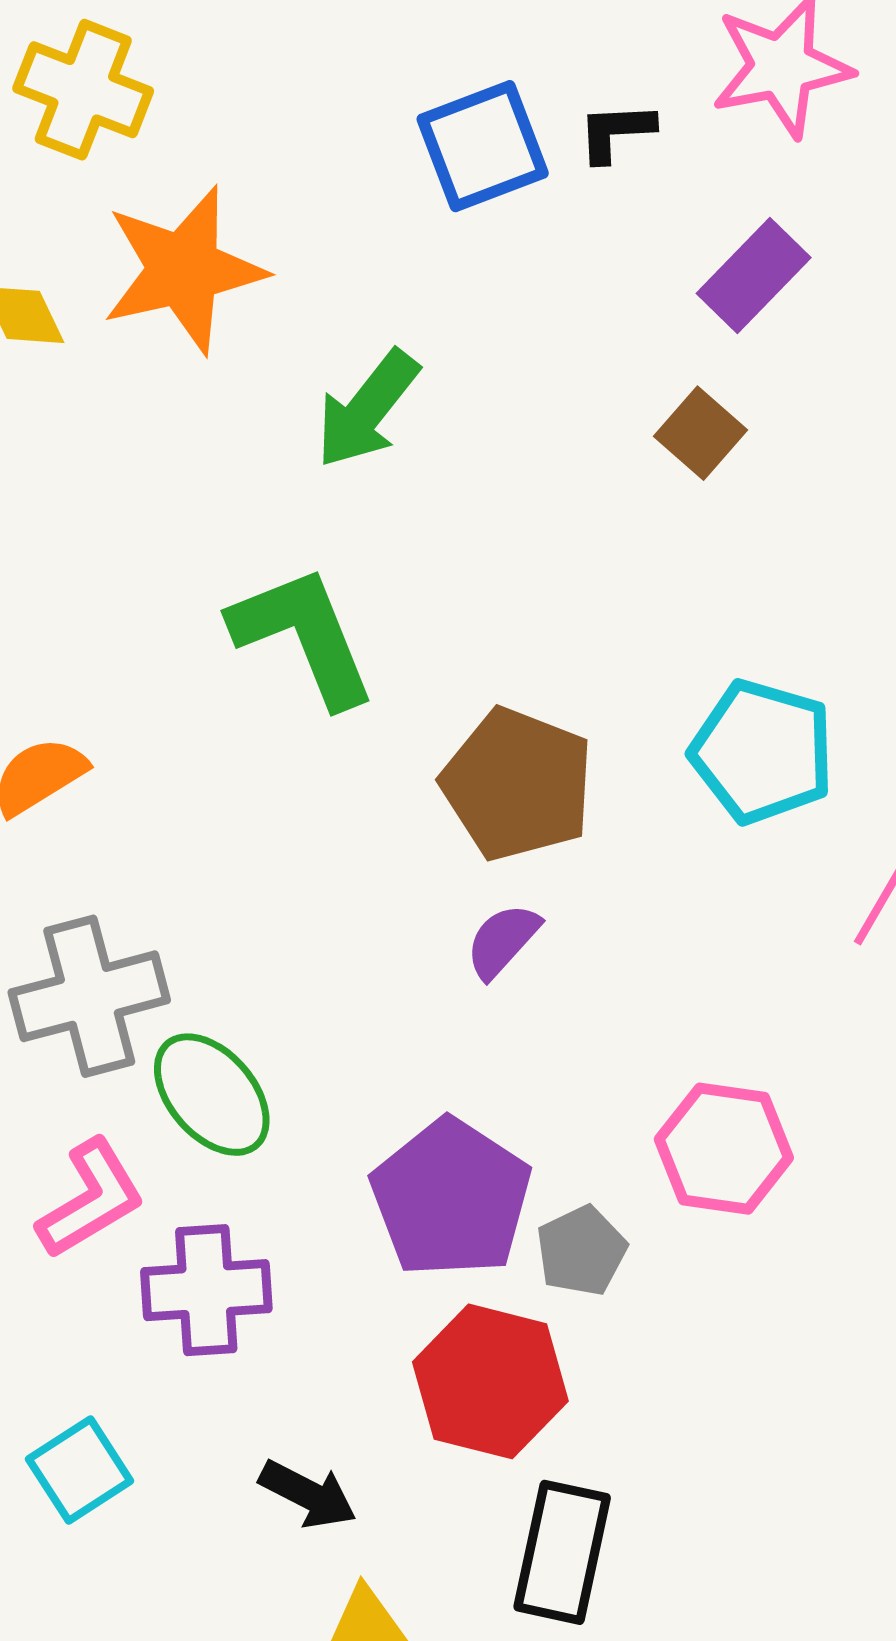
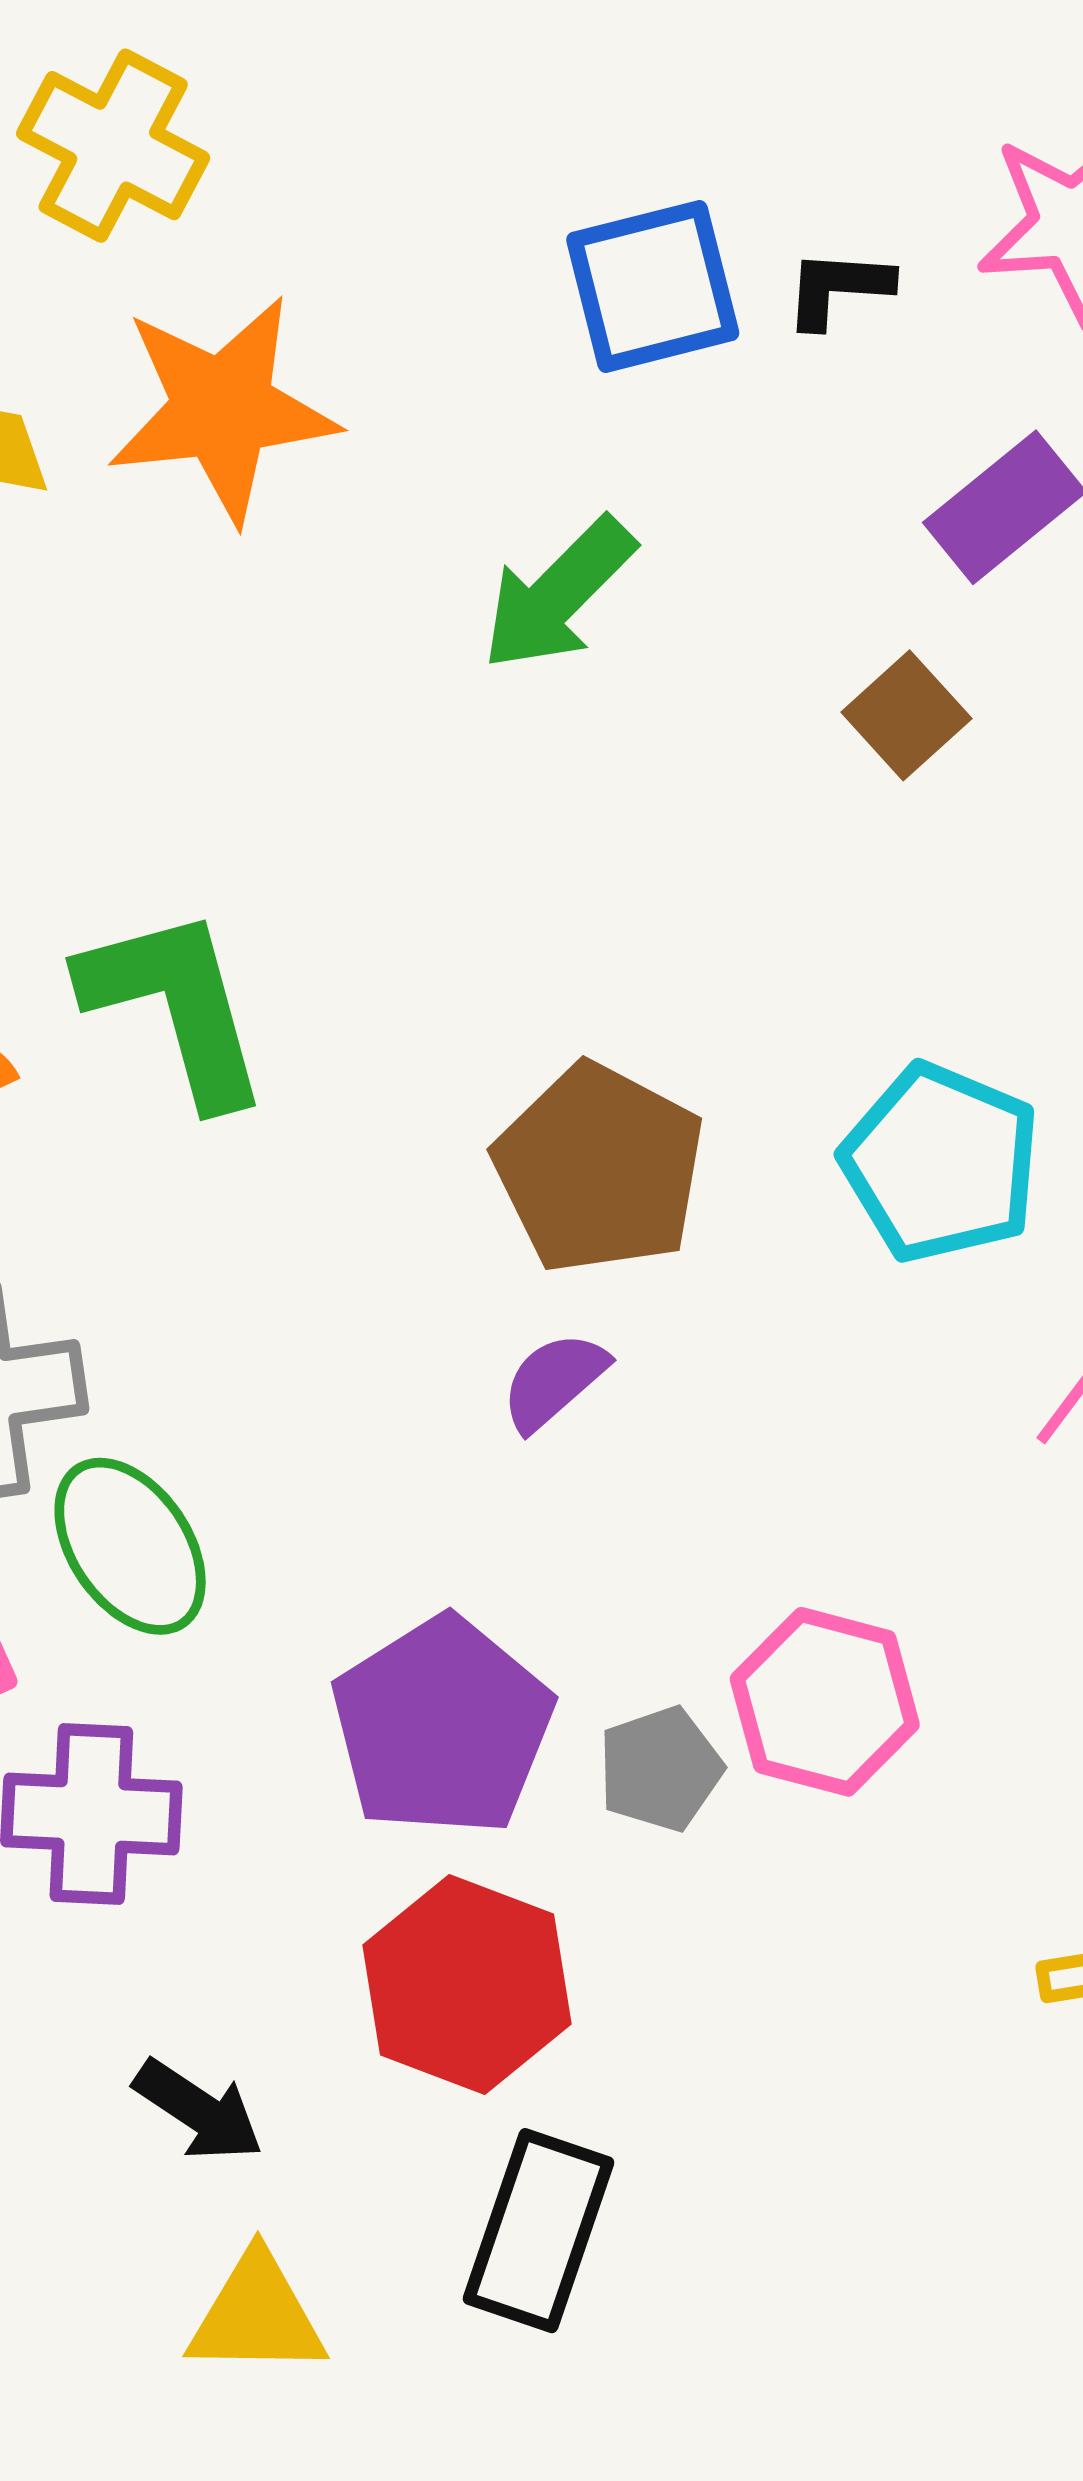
green arrow: (367, 409) -> (558, 594), moved
green L-shape: (303, 636) -> (175, 1006), moved
gray pentagon: (581, 1251) -> (660, 1769), moved

